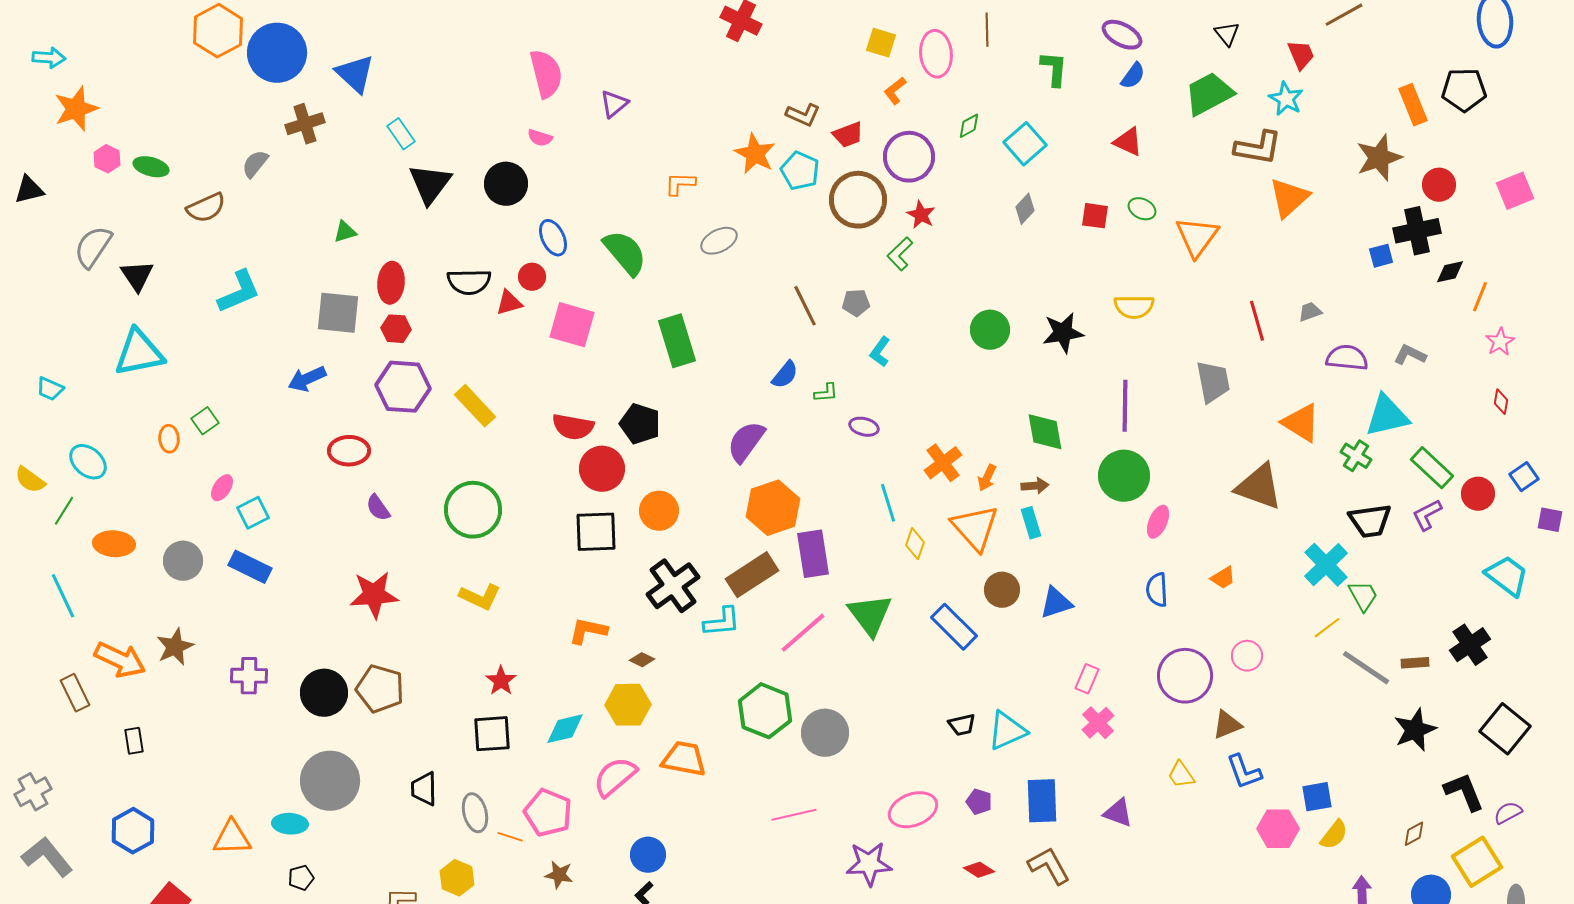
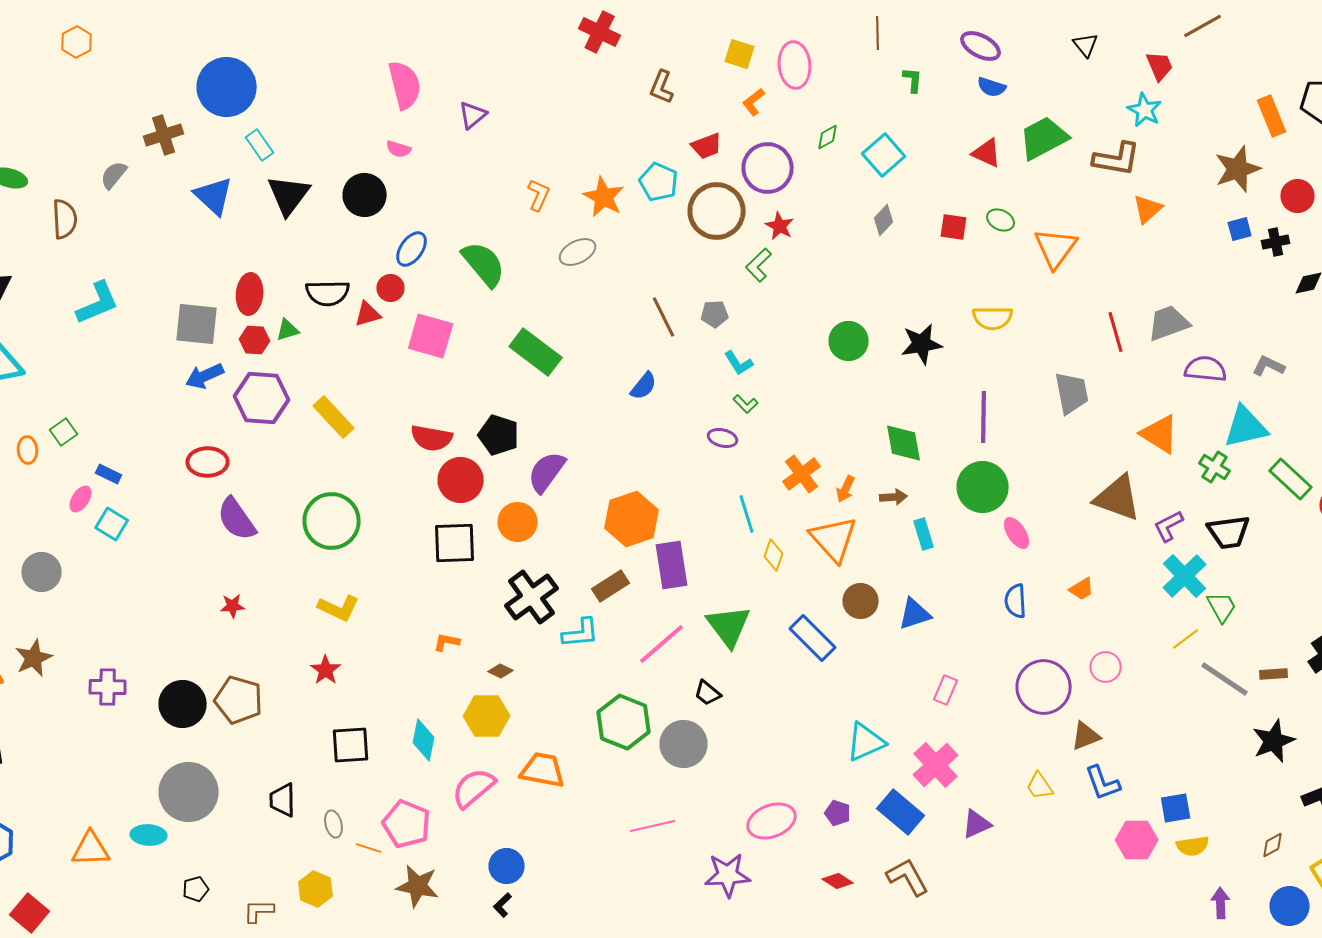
brown line: (987, 30) -> (878, 33), moved
orange hexagon: (218, 31) -> (77, 42), size x0.6
blue circle: (277, 53) -> (227, 87), moved
green L-shape: (1054, 69) -> (913, 80), size x0.7
blue triangle: (355, 74) -> (214, 196), moved
blue semicircle: (1133, 76) -> (992, 87), turned 72
green trapezoid: (1209, 94) -> (1044, 138), moved
brown L-shape: (803, 115) -> (662, 87), moved, turned 88
orange star: (755, 154) -> (604, 197), moved
orange L-shape: (680, 184) -> (539, 195), turned 112
orange triangle: (1289, 198) -> (1148, 209), size x0.7
brown semicircle: (206, 208) -> (65, 219), turned -69
black cross: (1417, 231) -> (1276, 242), size x0.6
green triangle: (345, 232) -> (288, 330), moved
blue ellipse: (553, 238) -> (412, 249), turned 60
blue square: (1381, 256) -> (1240, 229), moved
gray trapezoid: (1310, 312) -> (1169, 323), size x1.8
green rectangle: (677, 341) -> (536, 352), turned -36
cyan L-shape: (880, 352) -> (739, 363), turned -68
blue arrow: (307, 379) -> (205, 376), moved
green L-shape: (826, 393) -> (746, 404), moved, turned 50
purple semicircle: (746, 442) -> (547, 472), moved
purple semicircle: (378, 508) -> (237, 519), size x1.6
cyan square: (253, 513) -> (112, 524), turned -32
purple L-shape: (1427, 515) -> (1169, 526), moved
pink ellipse: (1158, 522) -> (1017, 533), turned -56
cyan rectangle: (1031, 523) -> (924, 534), moved
blue rectangle: (250, 567) -> (109, 474), moved, size x0.6
brown rectangle: (752, 575) -> (611, 586), size x0.7
red star: (374, 595) -> (233, 606), size x0.5
orange L-shape: (588, 631) -> (447, 642), size x0.7
red star: (501, 681) -> (326, 670), moved
pink cross: (1098, 723) -> (936, 765), moved, size x1.4
black trapezoid: (962, 725) -> (708, 693), moved, turned 52
cyan diamond: (565, 729) -> (424, 740), turned -66
blue rectangle: (1042, 801) -> (901, 812), turned -48
gray ellipse: (475, 813) -> (334, 824), size x0.7
purple triangle: (1118, 813) -> (977, 824), turned -44
yellow semicircle: (1334, 835) -> (1193, 846), turned 44
brown star: (559, 875) -> (418, 886), size x1.5
black pentagon: (301, 878) -> (196, 889), moved

